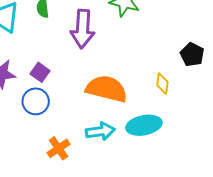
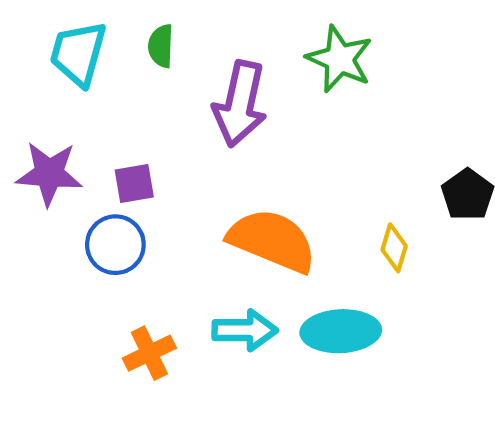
purple square: (40, 72) -> (134, 183), turned 36

